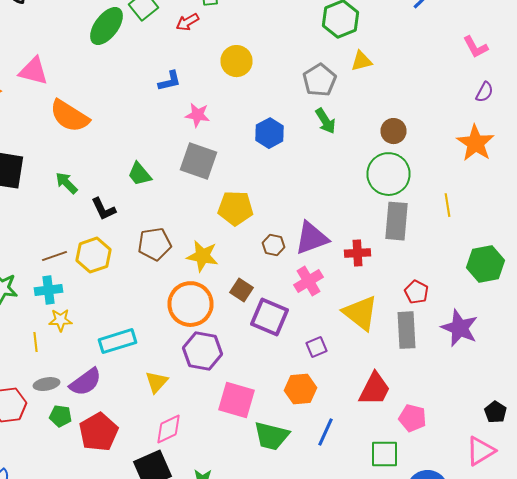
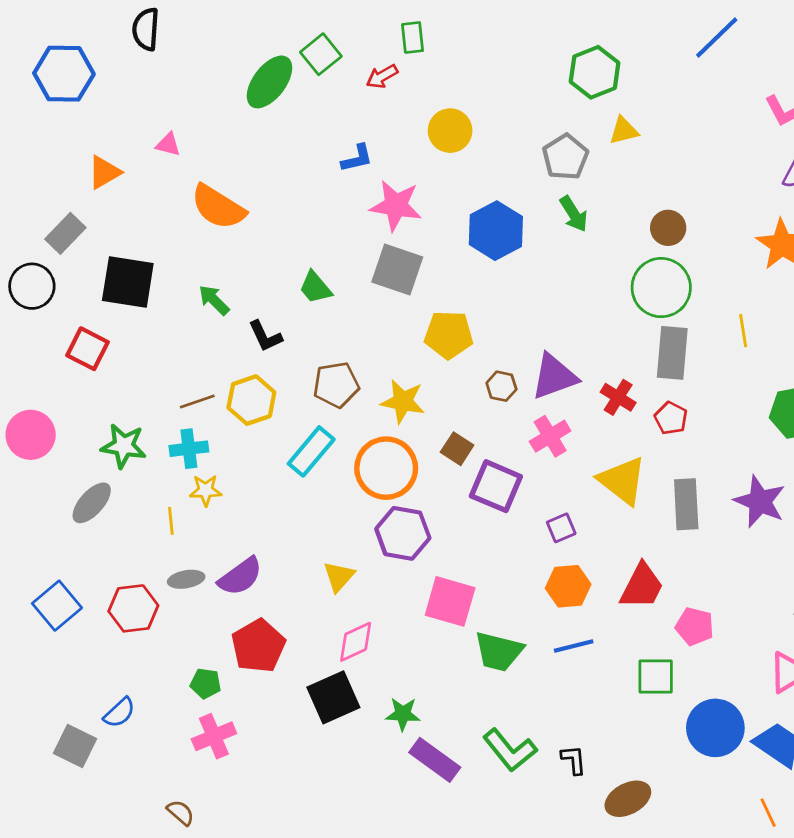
pink triangle: (34, 71) -> (168, 144), size x0.6
pink star: (198, 115) -> (396, 206), size x1.5
blue hexagon: (270, 133) -> (496, 231), size x1.4
red cross: (358, 253) -> (618, 397), turned 35
red pentagon: (416, 292) -> (671, 418), moved
cyan rectangle: (118, 341) -> (311, 451), moved, turned -33
orange hexagon: (300, 389) -> (568, 586), moved
green pentagon: (60, 416) -> (206, 683), moved
blue line: (326, 432) -> (574, 646), turned 52

